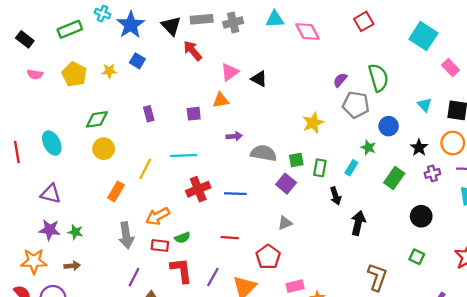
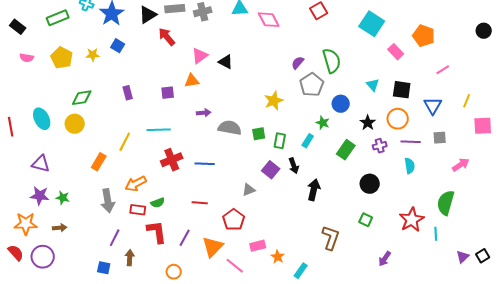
black triangle: (171, 26) -> (148, 15), turned 42
gray pentagon: (356, 105) -> (312, 85), turned 30
yellow circle: (104, 149) -> (75, 124), moved
purple square: (286, 184) -> (271, 170), moved

